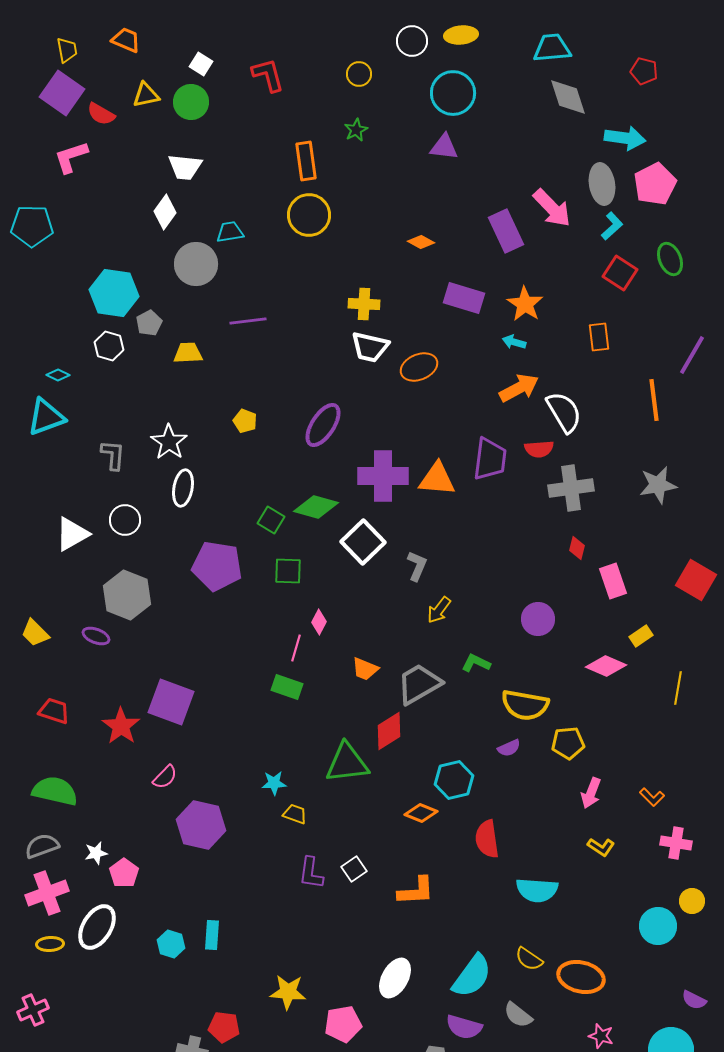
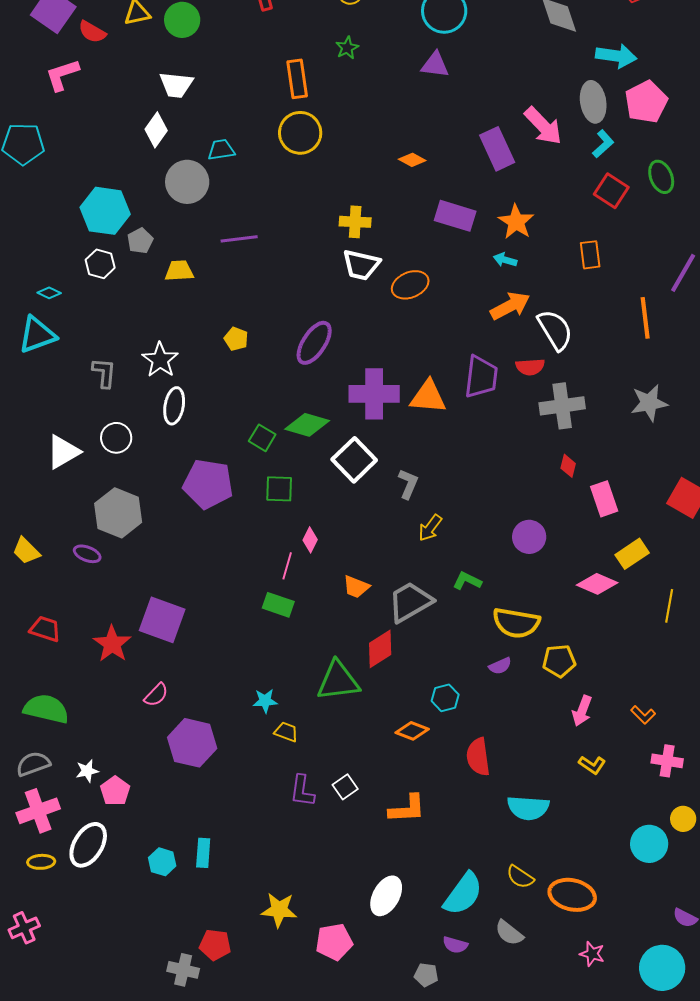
yellow rectangle: (641, 636) -> (632, 554), size x1.4
cyan hexagon: (454, 780) -> (445, 698), size x0.7
purple semicircle: (464, 1027) -> (455, 945), size x0.7

